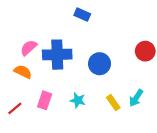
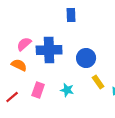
blue rectangle: (82, 15) -> (71, 15), turned 64
yellow rectangle: (113, 103) -> (98, 82), moved

